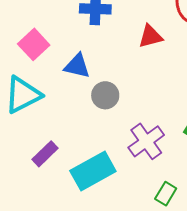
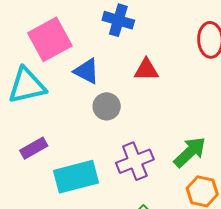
red triangle: (150, 36) -> (146, 70), moved
pink square: (34, 44) -> (50, 39), size x1.4

